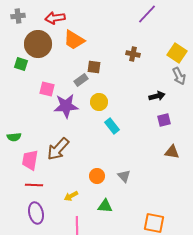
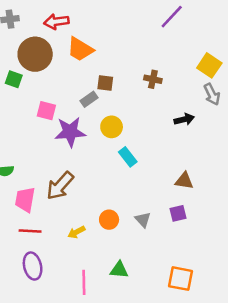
brown cross: (133, 54) -> (153, 79), moved
purple square: (164, 120) -> (178, 213), moved
brown triangle: (172, 152) -> (184, 181), moved
yellow arrow: (71, 196) -> (76, 232), moved
green triangle: (105, 206) -> (119, 270), moved

